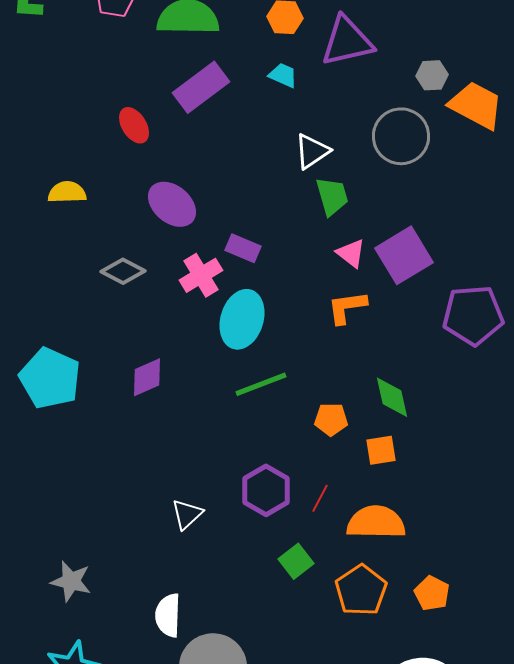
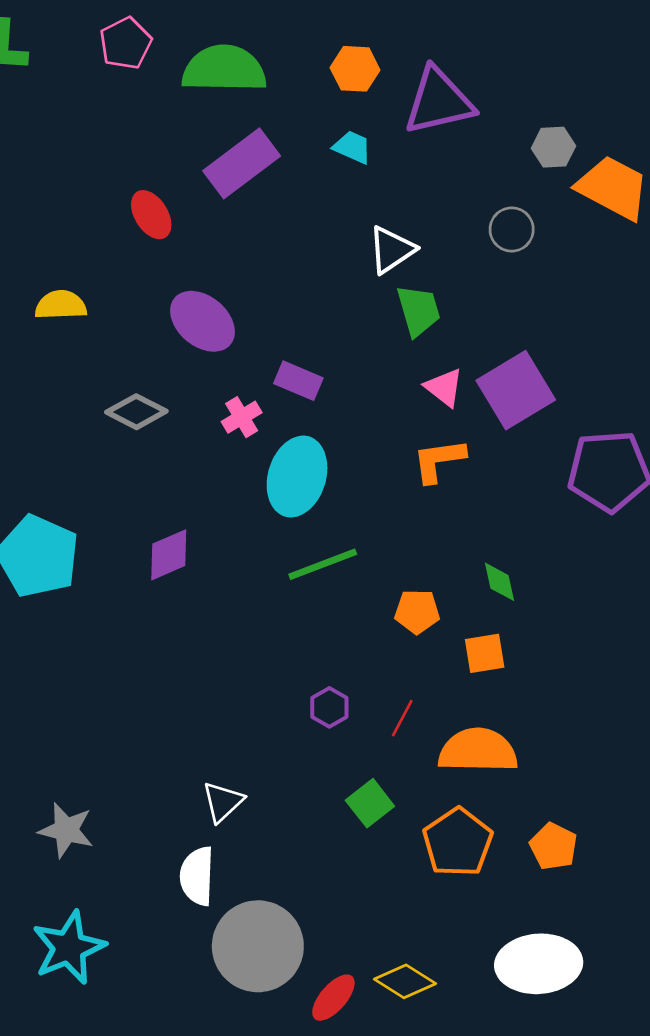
gray circle: (401, 136) -> (512, 229), size x0.6
pink cross: (201, 275) -> (242, 417), size x0.7
green diamond: (392, 397) -> (499, 582), size x0.7
purple hexagon: (266, 490) -> (329, 707), size x0.6
white triangle: (187, 514) -> (223, 802), moved

